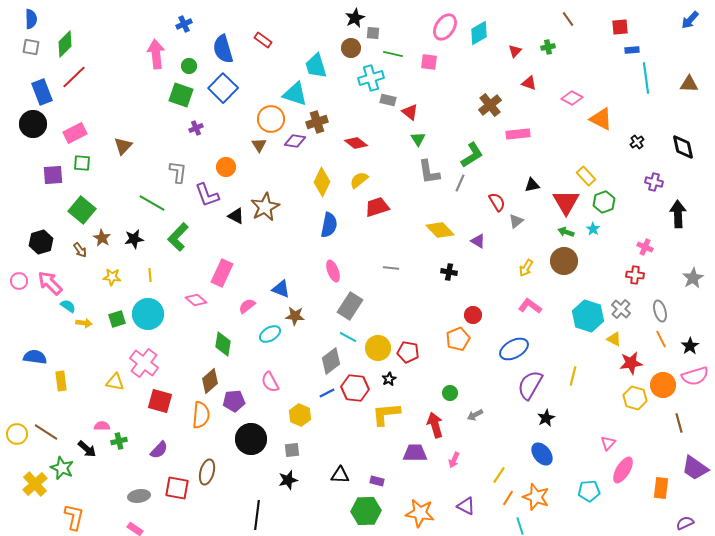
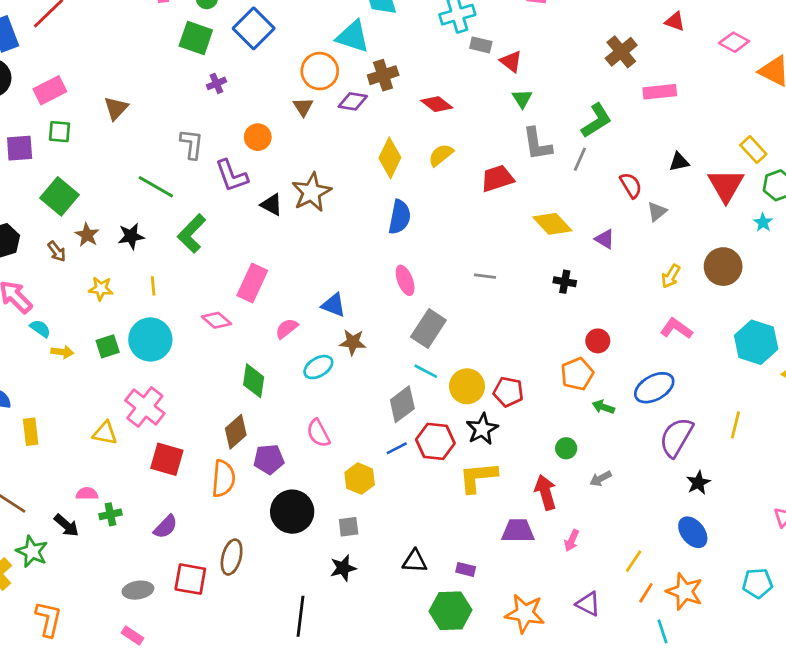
red trapezoid: (377, 207) -> (497, 178), moved
green arrow: (566, 232) -> (603, 407), moved
black star: (389, 379) -> (482, 429), size x1.6

